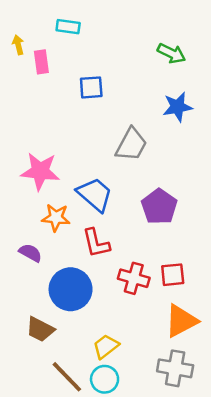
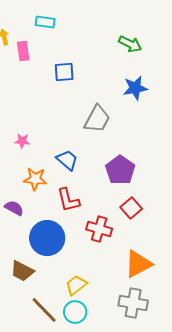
pink star: (40, 171) -> (22, 141), size x0.5
blue trapezoid: (95, 194) -> (67, 160), size x0.7
red square: (173, 275) -> (131, 208), moved, turned -35

